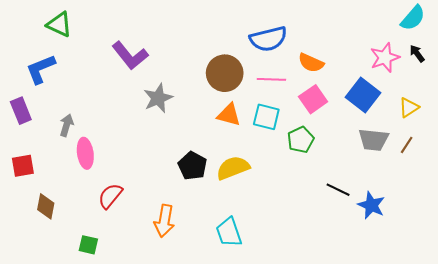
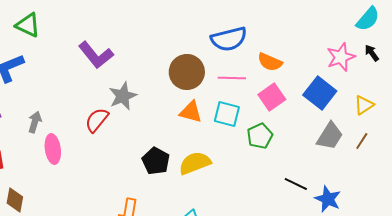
gray trapezoid: (373, 140) -> (330, 136), turned -64
red semicircle: (110, 196) -> (97, 120), moved

